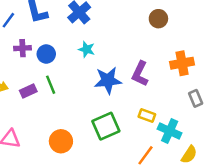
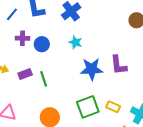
purple L-shape: (140, 74) -> (119, 65), turned -35
green line: (51, 85) -> (44, 79), moved
yellow rectangle: (147, 116) -> (113, 107), moved

